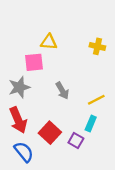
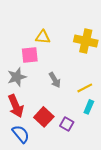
yellow cross: (97, 46) -> (86, 41), size x1.6
cyan rectangle: (91, 124) -> (89, 107), moved

